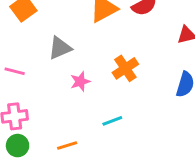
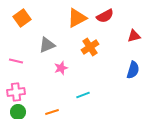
orange cross: (125, 68) -> (90, 47), moved

